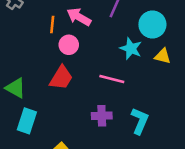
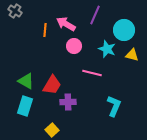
pink circle: (69, 45) -> (74, 46), moved
red trapezoid: (61, 78) -> (52, 85), moved
green triangle: (15, 88) -> (26, 81), moved
purple cross: (102, 116) -> (68, 102), moved

